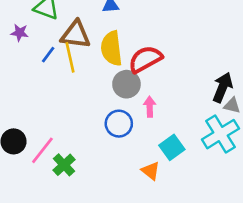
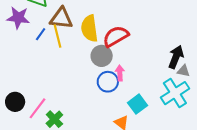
purple star: (20, 33) -> (18, 18), size x1.6
blue circle: (119, 124) -> (108, 82), moved

